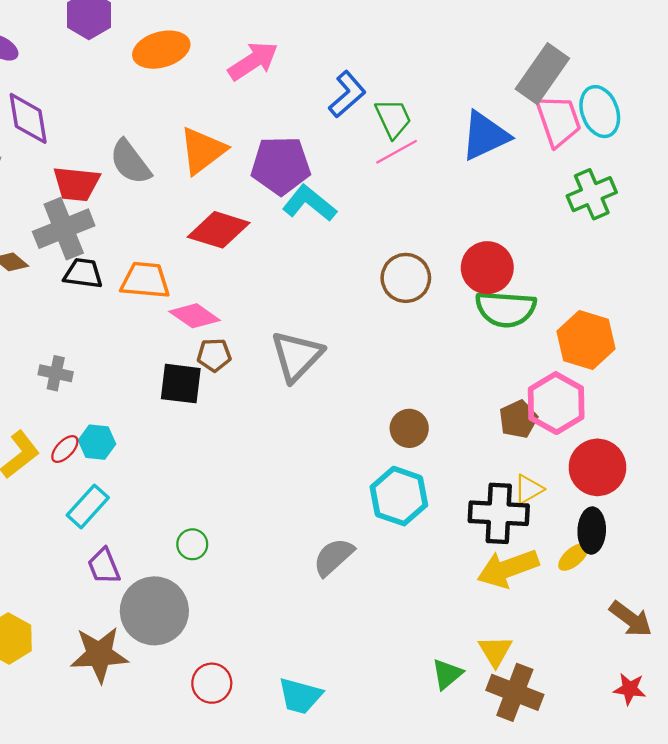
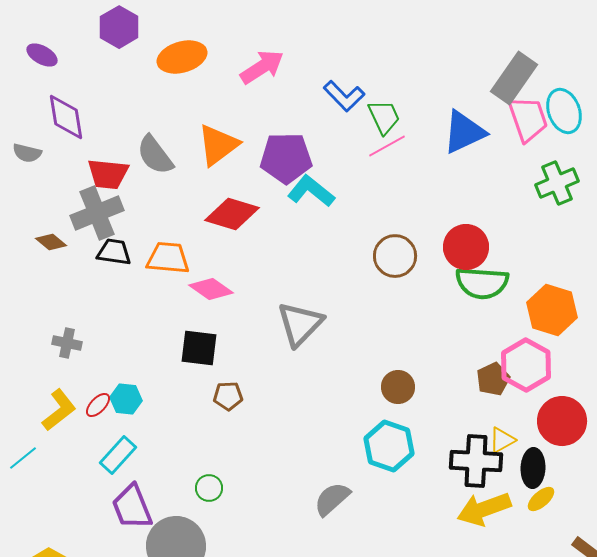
blue L-shape: (347, 94) -> (344, 96), turned 87
brown pentagon: (214, 355) -> (228, 396), moved
gray cross: (56, 373) -> (67, 343), moved
black ellipse: (592, 531) -> (533, 468), moved
purple trapezoid: (104, 566) -> (132, 507), size x1.4

